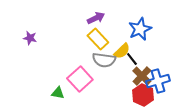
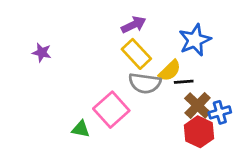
black line: (132, 59) -> (184, 82), turned -56
blue cross: (158, 81) -> (220, 112), size x0.7

